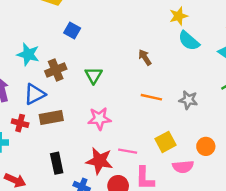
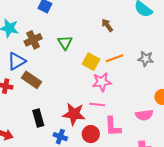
orange line: (151, 97) -> (114, 58), turned -30
brown rectangle: (51, 118) -> (32, 80), turned 48
pink star: (99, 119) -> (102, 82), moved
yellow square: (165, 142) -> (91, 62), moved, turned -30

